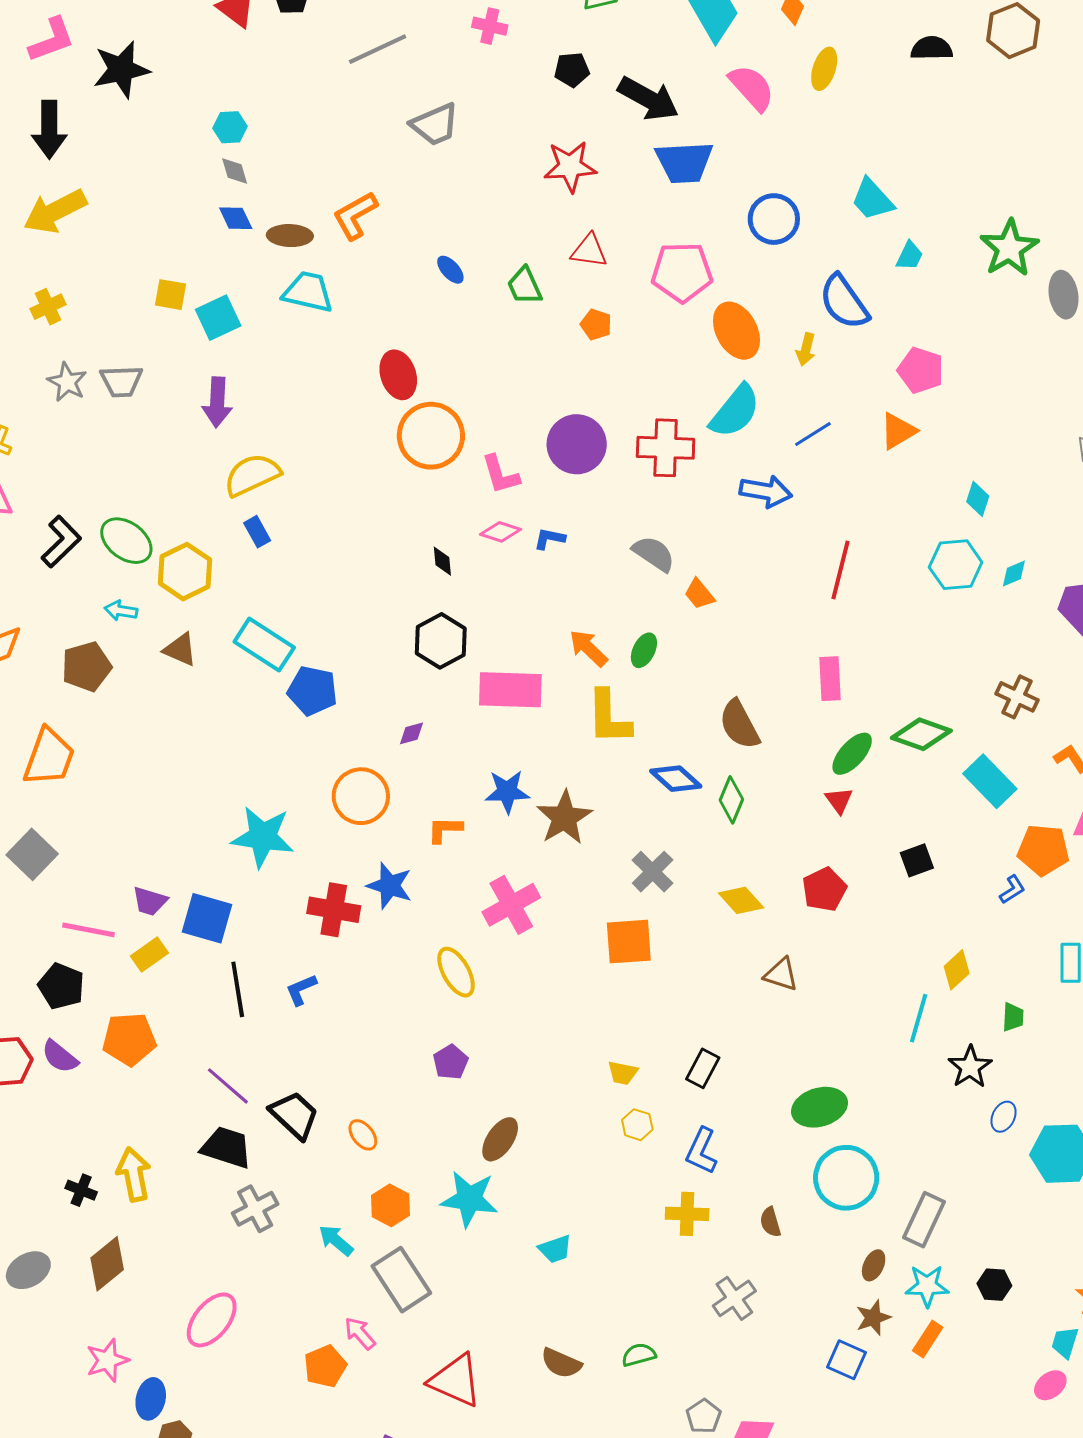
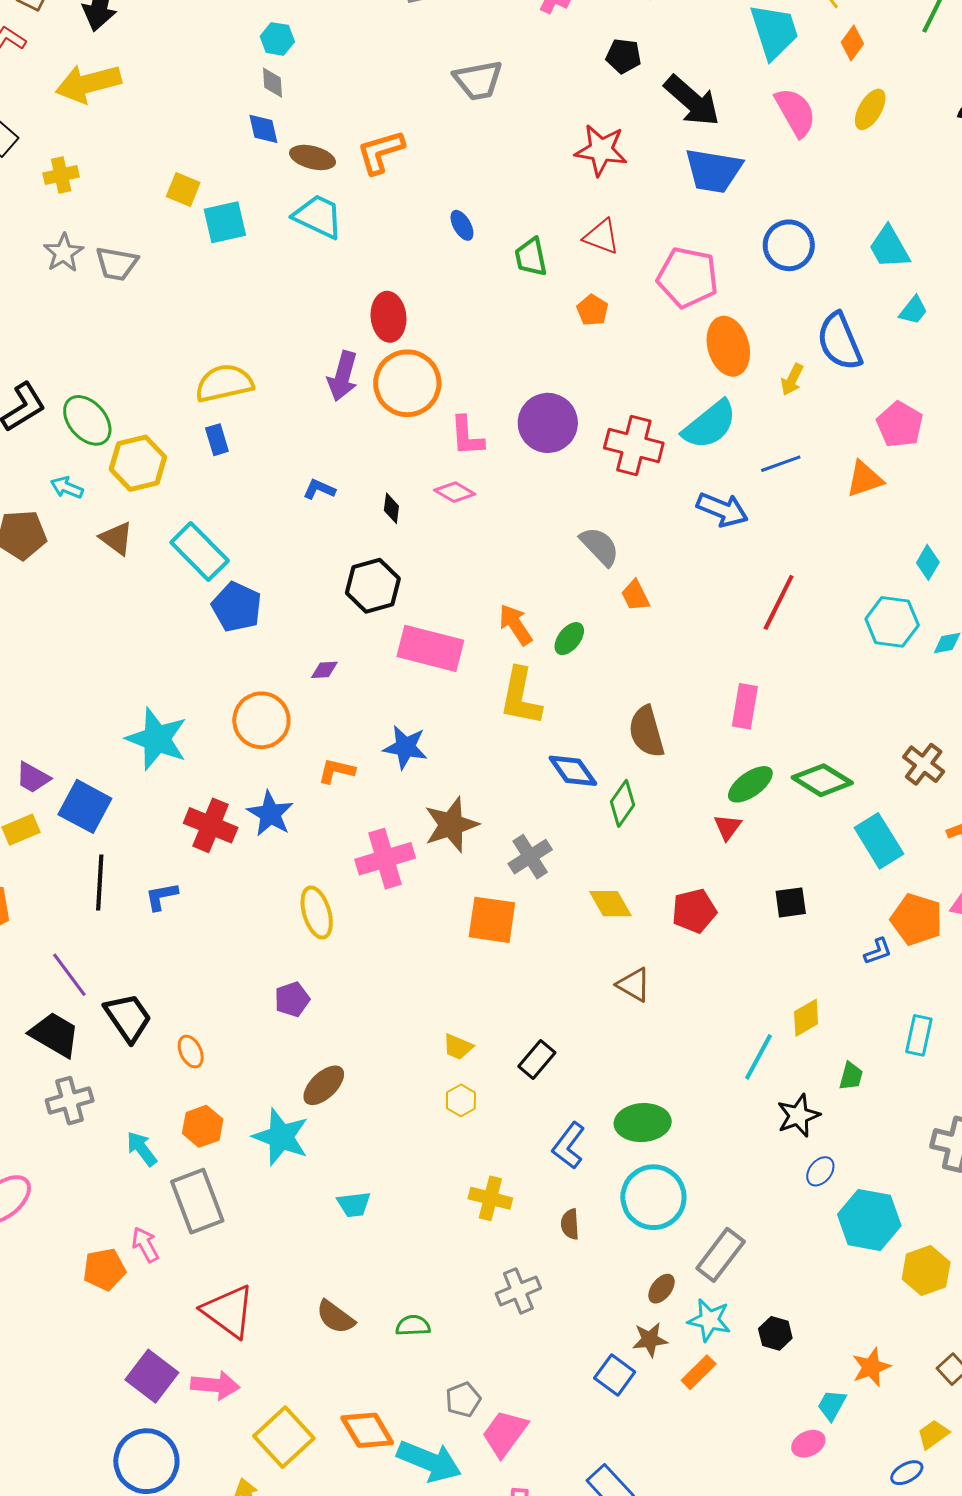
purple arrow: (217, 402) -> (343, 376), moved
blue L-shape: (550, 539) -> (319, 489), moved
brown star: (564, 818) -> (451, 825), moved
blue L-shape: (701, 1151) -> (569, 1146), moved

